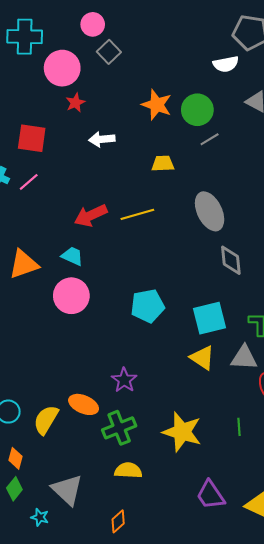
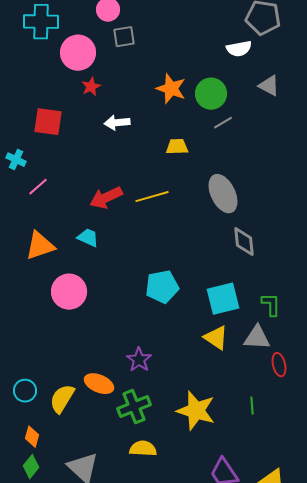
gray square: (109, 52) -> (124, 37), turned 35
pink line: (29, 182) -> (38, 187), moved
pink circle: (71, 296) -> (69, 292), moved

